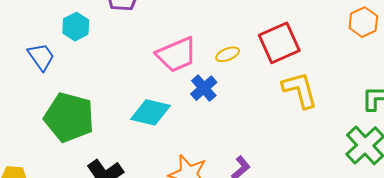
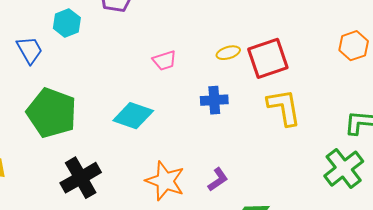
yellow ellipse: (228, 54) -> (228, 53), moved
pink trapezoid: (176, 55) -> (164, 61), size x0.6
blue cross: (204, 88) -> (214, 100), moved, turned 32

